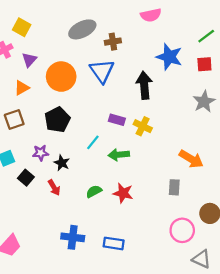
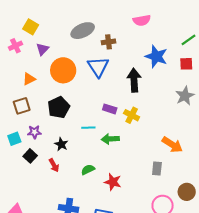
purple triangle: (29, 60) -> (42, 49), moved
cyan line: (93, 142) -> (88, 128), turned 48
purple star: (41, 153) -> (34, 132), moved
red star: (123, 193) -> (113, 182), moved

